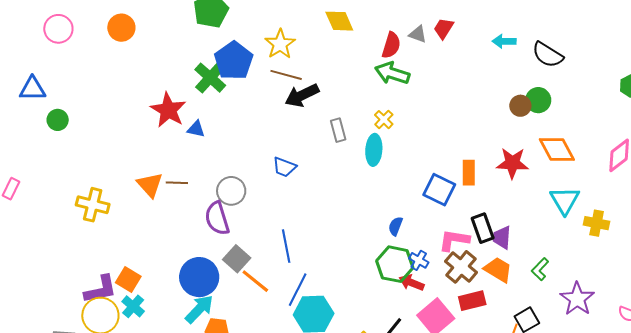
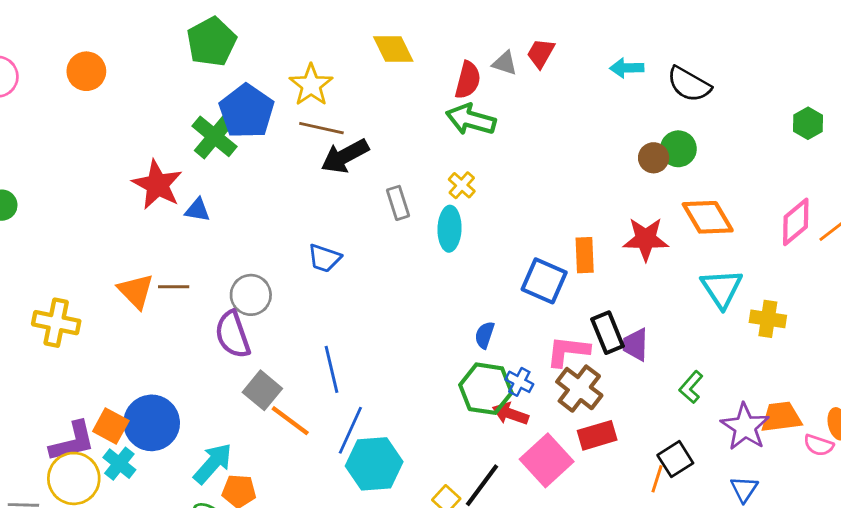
orange trapezoid: (498, 270) -> (781, 417), moved, turned -36
blue circle: (199, 277) -> (152, 423), moved

